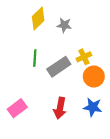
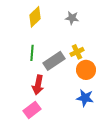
gray star: (64, 25) -> (72, 18), moved
pink rectangle: (17, 108) -> (32, 110), moved
red arrow: (60, 108) -> (38, 85), moved

